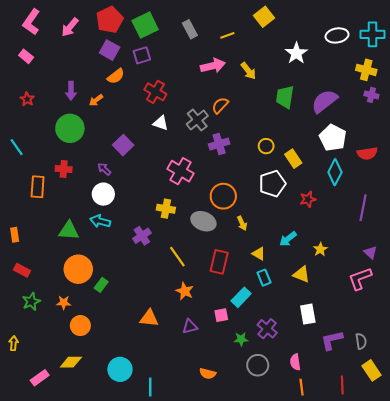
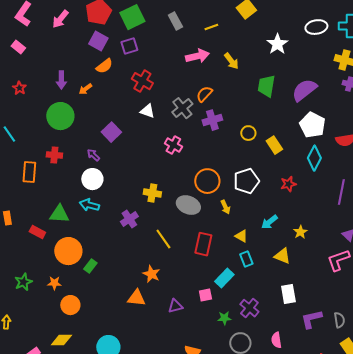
purple cross: (219, 144) -> (212, 120), moved
pink cross: (181, 171) -> (173, 145), moved, size x0.7
white pentagon: (272, 184) -> (246, 181), moved
red rectangle: (22, 270) -> (37, 232), moved
orange star: (185, 291) -> (151, 274), moved

